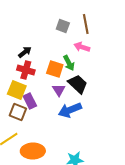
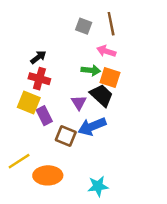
green arrow: (69, 63) -> (91, 70), turned -56
orange square: (55, 69) -> (110, 77), moved
brown square: (18, 112) -> (66, 136), moved

